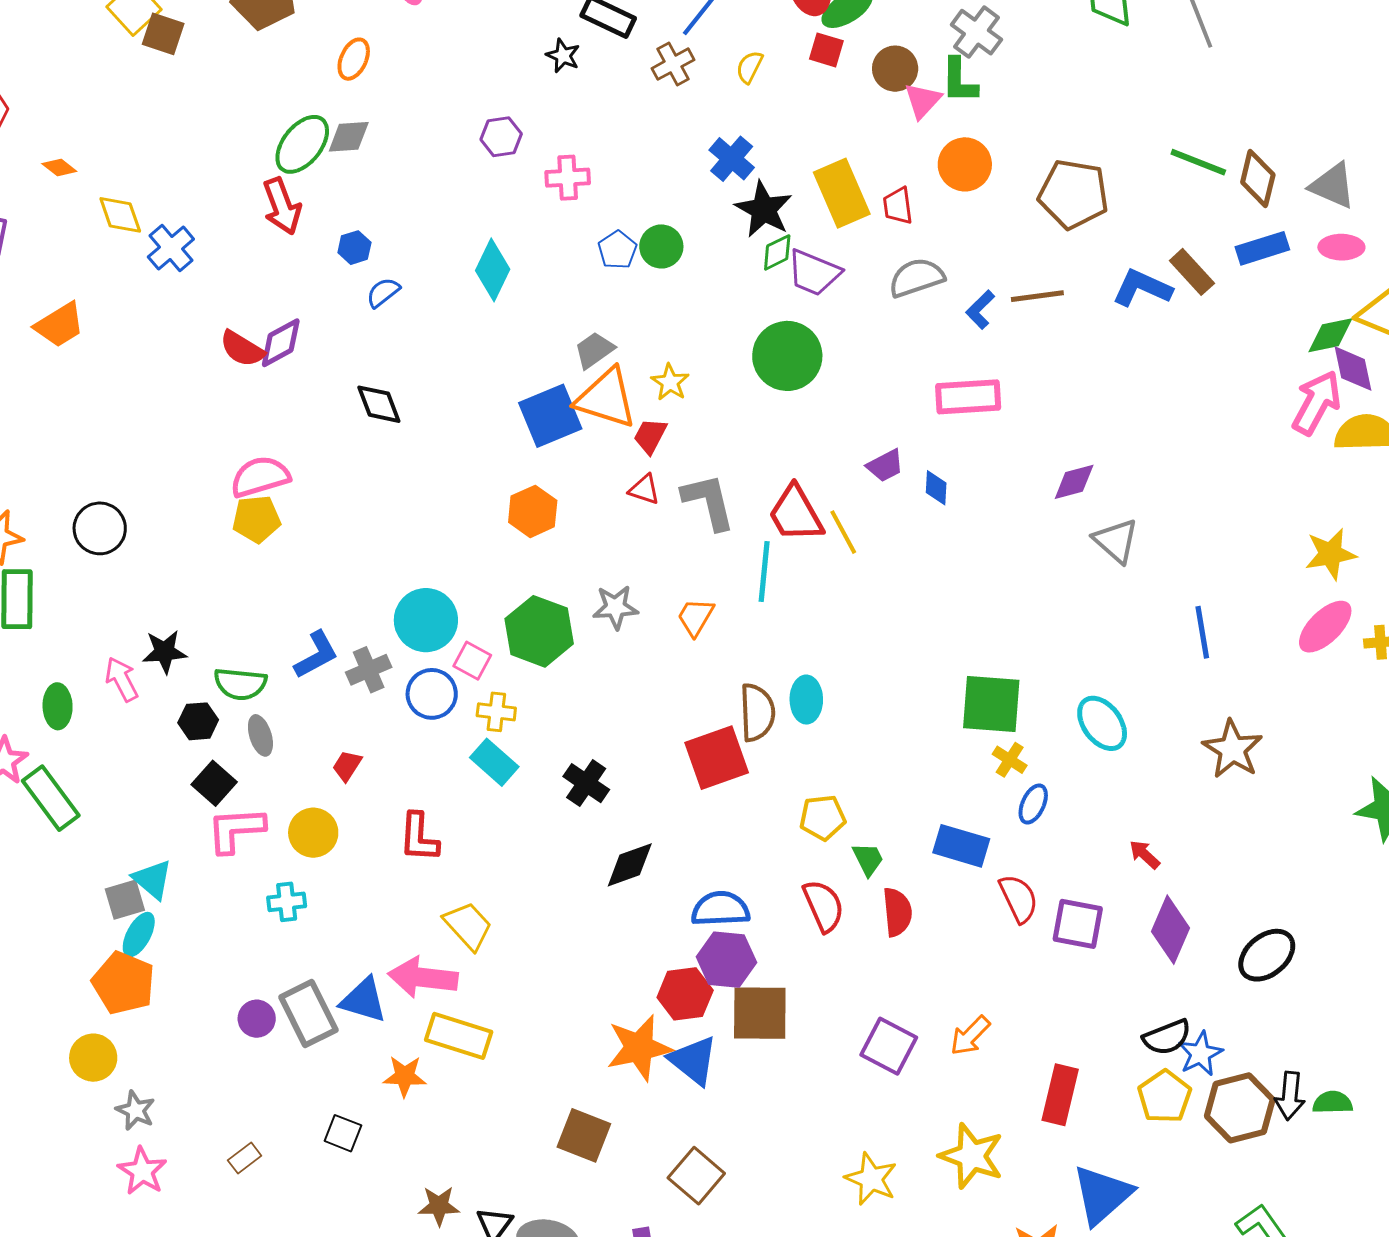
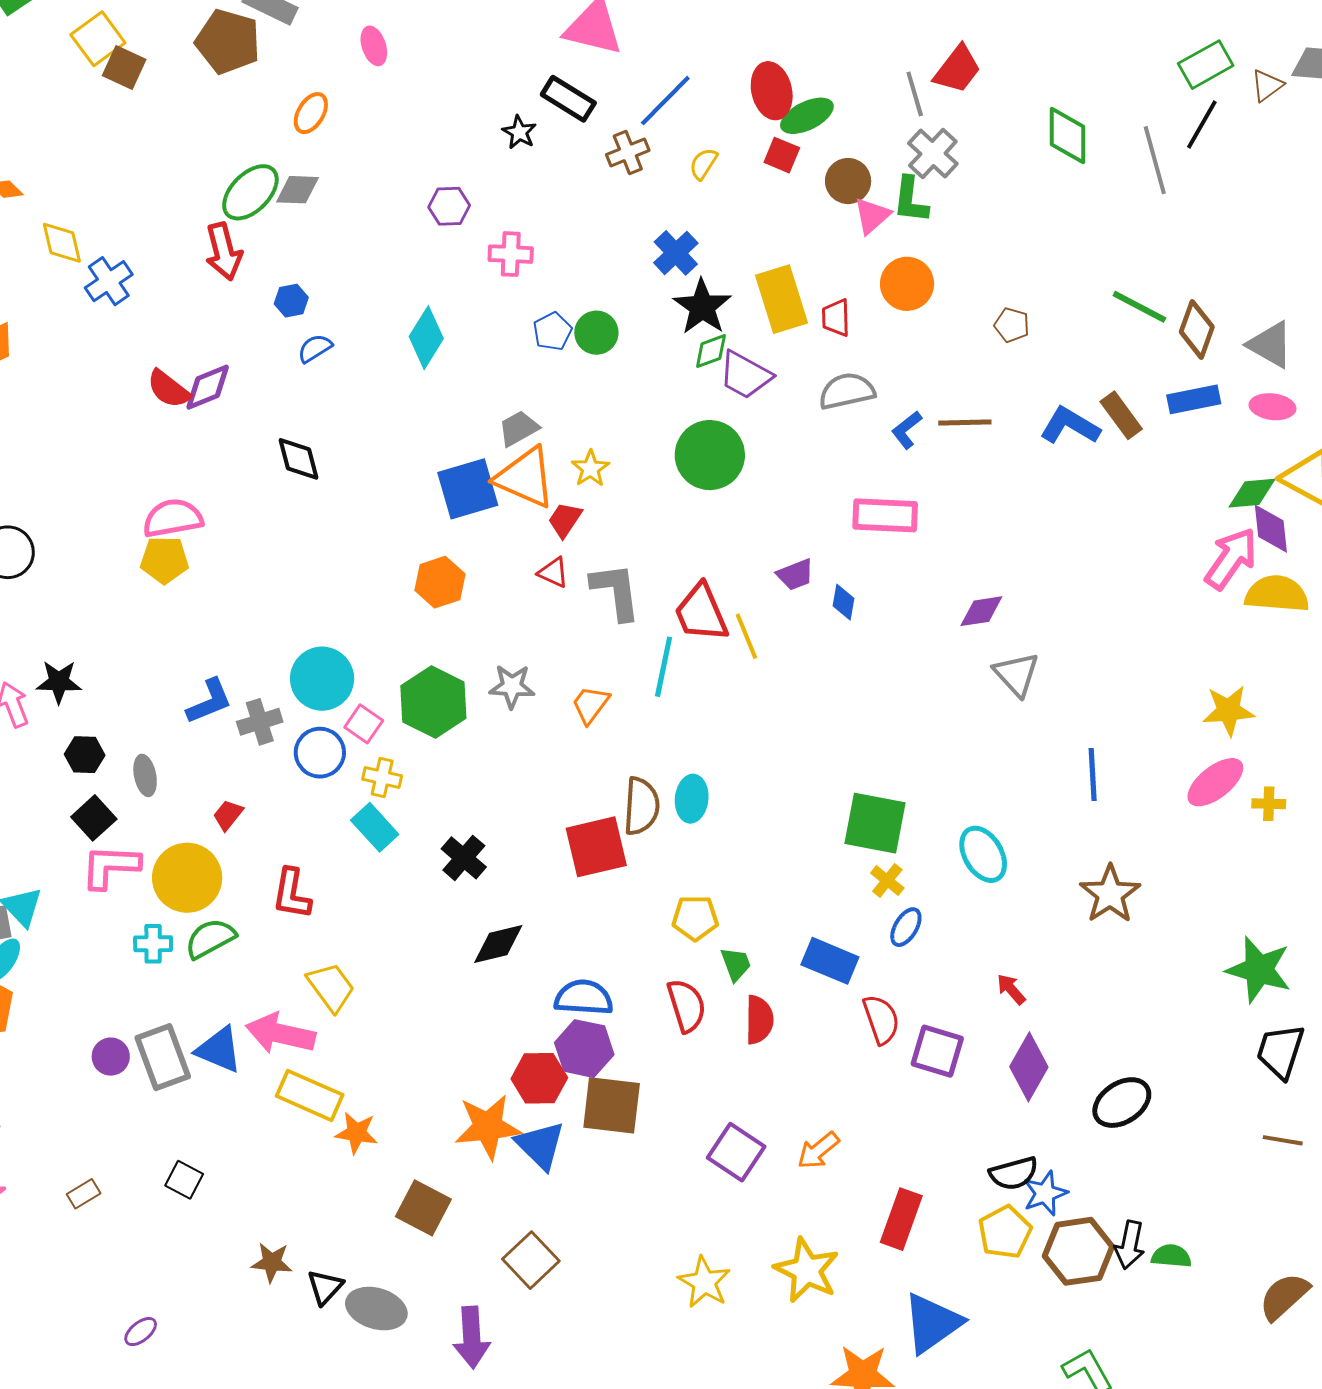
brown pentagon: (1073, 194) -> (1012, 325), size x0.5
green semicircle: (240, 684) -> (210, 938), moved, turned 140
yellow circle: (313, 833) -> (187, 878), size x1.4
orange star: (405, 1076) -> (357, 1133), moved

